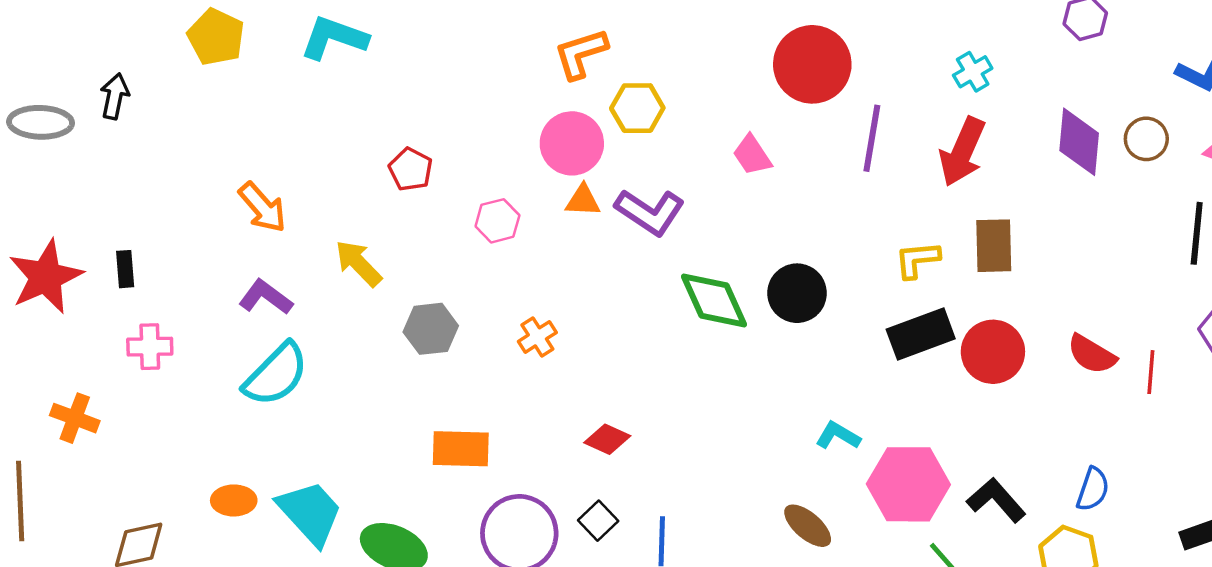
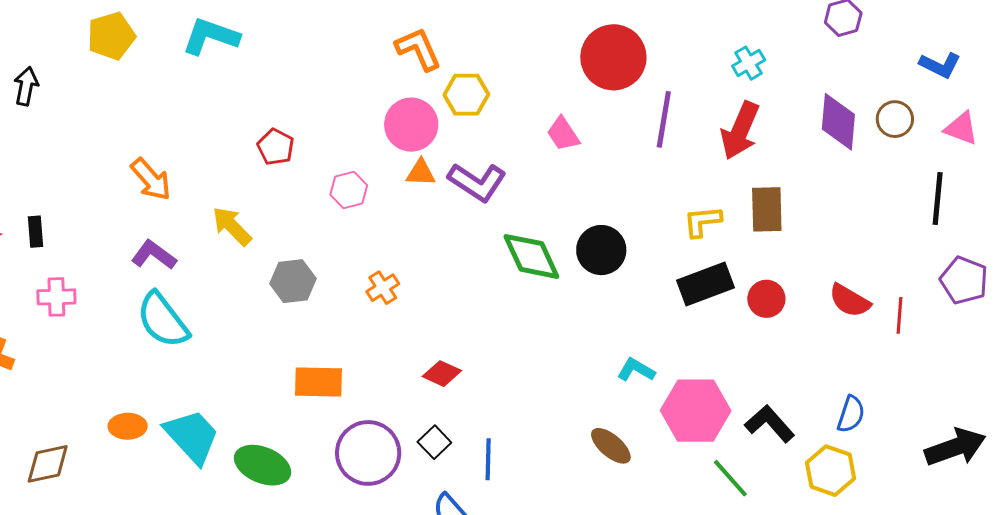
yellow pentagon: (216, 37) -> (111, 36), turned 30
orange L-shape: (581, 54) -> (418, 49), turned 84
red circle: (993, 352) -> (766, 299), size x0.7
cyan semicircle: (276, 375) -> (163, 320), turned 98

